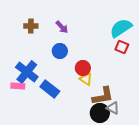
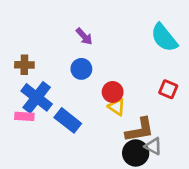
brown cross: (31, 26) -> (24, 65), moved
cyan semicircle: (121, 28) -> (164, 38), turned -95
red square: (122, 47) -> (168, 89), moved

